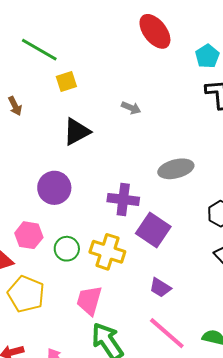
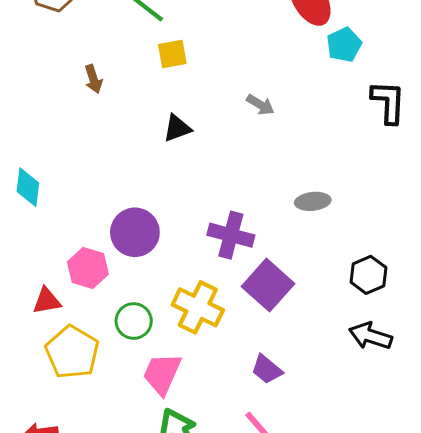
cyan pentagon: (207, 56) -> (344, 45), moved
black triangle: (77, 132) -> (177, 128), size x0.7
gray ellipse: (176, 169) -> (313, 201), size x0.7
purple circle: (54, 188) -> (135, 232), moved
green circle: (67, 249) -> (134, 321), moved

